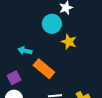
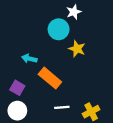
purple square: (14, 78) -> (17, 88), turned -32

